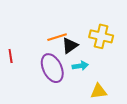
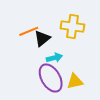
purple ellipse: (52, 68) -> (51, 78), moved

